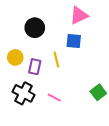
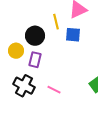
black circle: (35, 28) -> (35, 36), moved
yellow line: (56, 59) -> (56, 22), moved

